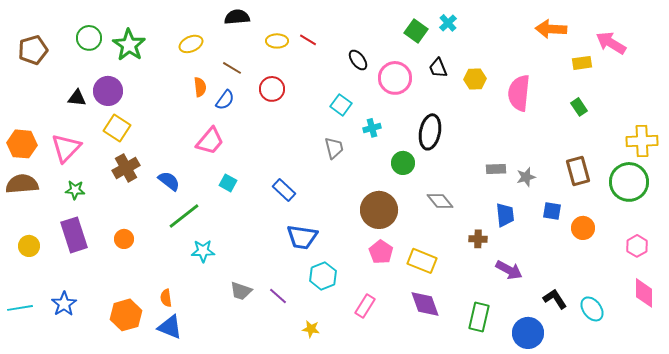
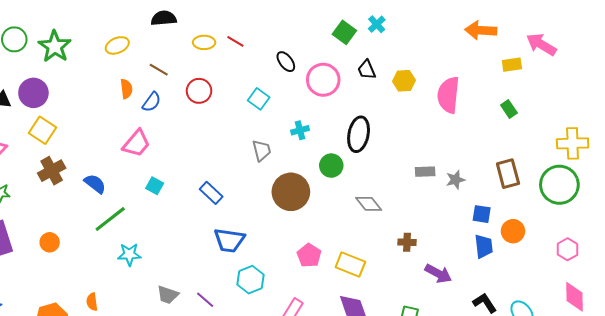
cyan square: (341, 105) -> (259, 99), moved
brown circle: (379, 210) -> (291, 192), moved
blue trapezoid: (505, 215) -> (484, 246), moved

